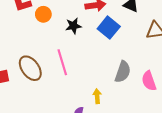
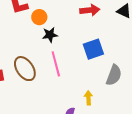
black star: (73, 26) -> (50, 35), moved
blue square: (109, 28) -> (93, 49), moved, turned 30

